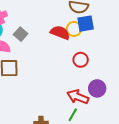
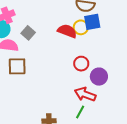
red circle: (81, 60) -> (81, 64), moved
purple circle: (97, 88) -> (99, 77), moved

